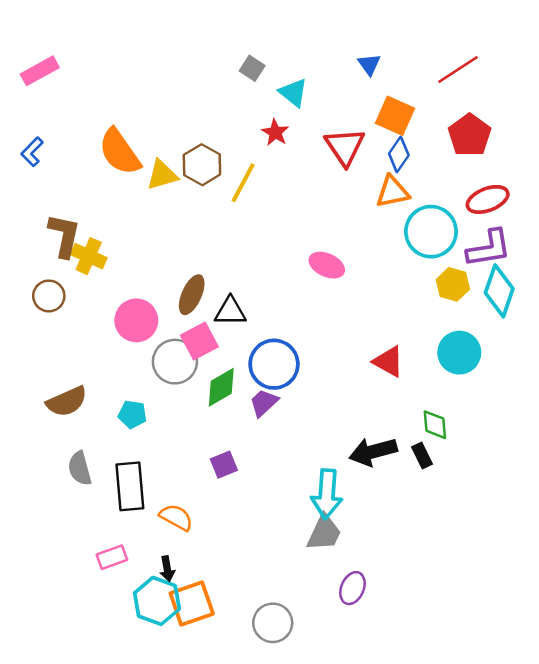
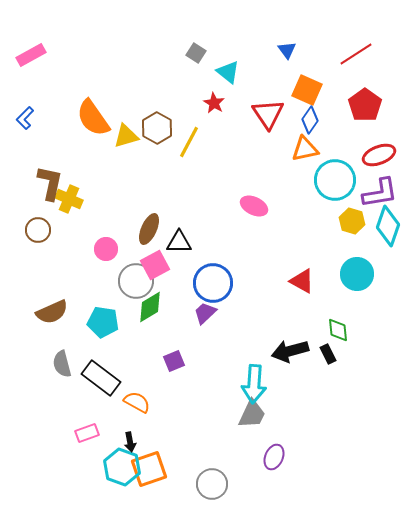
pink circle: (136, 320) -> (106, 249), size x0.7
green diamond: (221, 387) -> (150, 307), moved
cyan pentagon: (132, 414) -> (103, 322), size x1.4
black rectangle: (130, 486) -> (101, 378), turned -48

